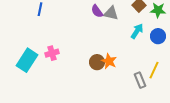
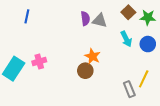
purple semicircle: (97, 11) -> (85, 18), turned -152
cyan arrow: (137, 31) -> (126, 39), turned 119
orange star: (109, 61) -> (92, 56), moved

